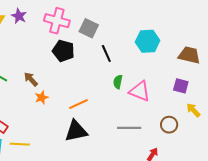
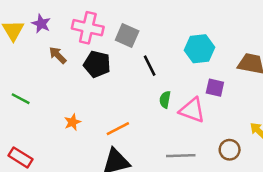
brown arrow: (31, 79) -> (58, 55), moved
purple square: (181, 86) -> (215, 88), moved

